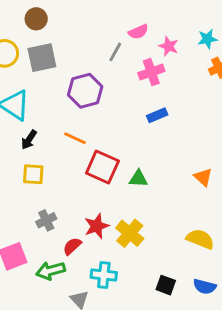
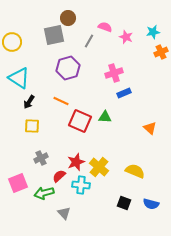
brown circle: (36, 19) -> (68, 18), moved
pink semicircle: (138, 32) -> (105, 27), turned -136
gray square: (42, 58) -> (54, 35), moved
pink cross: (151, 72) -> (114, 73), moved
blue rectangle: (157, 115) -> (124, 93), moved
green triangle: (138, 179) -> (105, 117), moved
yellow semicircle: (200, 239) -> (135, 171), moved
cyan cross: (104, 275) -> (81, 185), moved

